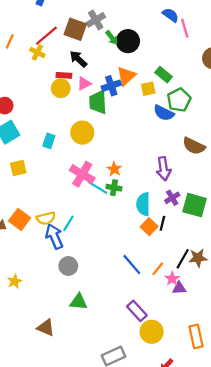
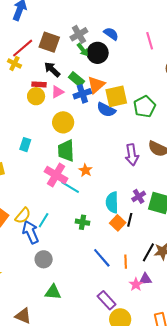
blue semicircle: (170, 15) -> (111, 34), moved
gray cross: (96, 20) -> (79, 34), moved
green rectangle: (164, 75) -> (76, 79), moved
yellow square: (148, 89) -> (116, 96), size x1.6
green trapezoid: (98, 102) -> (66, 151), moved
blue semicircle: (164, 113) -> (106, 110), moved
yellow circle: (82, 133) -> (63, 122), moved
purple arrow: (164, 169) -> (132, 155), moved
green cross: (114, 188) -> (83, 222), moved
yellow semicircle: (46, 218) -> (23, 216), turned -36
orange line: (158, 269) -> (126, 262), turned -40
pink star: (172, 279) -> (136, 284), moved

